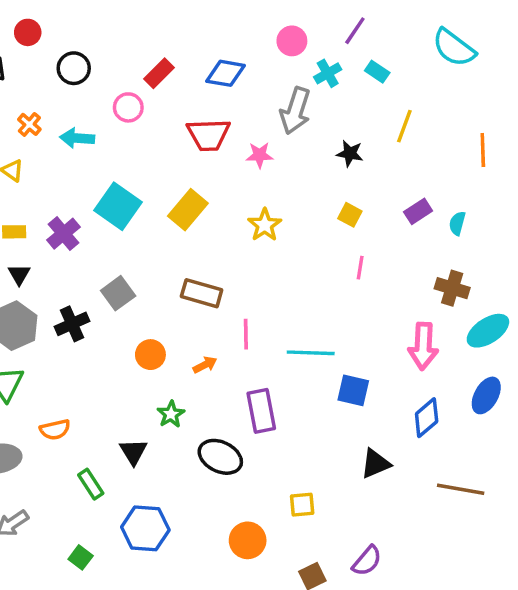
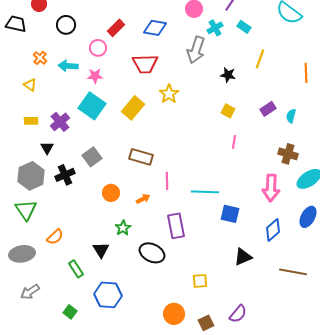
pink star: (260, 155) -> (95, 76), moved
yellow star: (265, 225) -> (169, 94), moved
black triangle: (19, 274) -> (47, 148), moved
orange semicircle: (55, 430) -> (55, 237), turned -30
orange circle: (248, 540) -> (174, 314), moved

